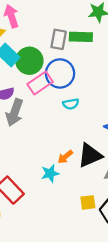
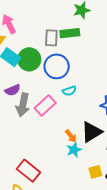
pink rectangle: (40, 83) -> (45, 106), moved
orange arrow: (65, 157) -> (71, 136), turned -80
cyan star: (50, 173) -> (74, 150), moved

